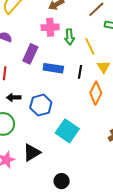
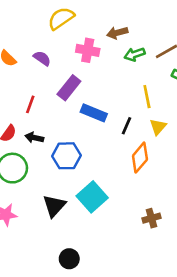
pink cross: (50, 27) -> (88, 50), moved
green arrow: (70, 37) -> (135, 54), moved, turned 63
black triangle: (32, 153) -> (54, 206), moved, turned -30

